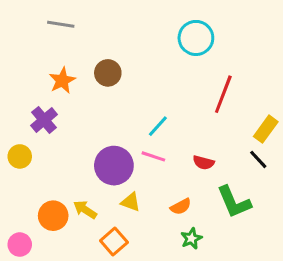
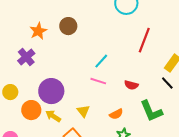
yellow circle: (20, 156) -> (10, 92), moved
purple circle: (114, 166) -> (51, 91), moved
yellow triangle: (131, 202) -> (83, 111), turned 32
orange circle: (53, 216) -> (31, 110), moved

